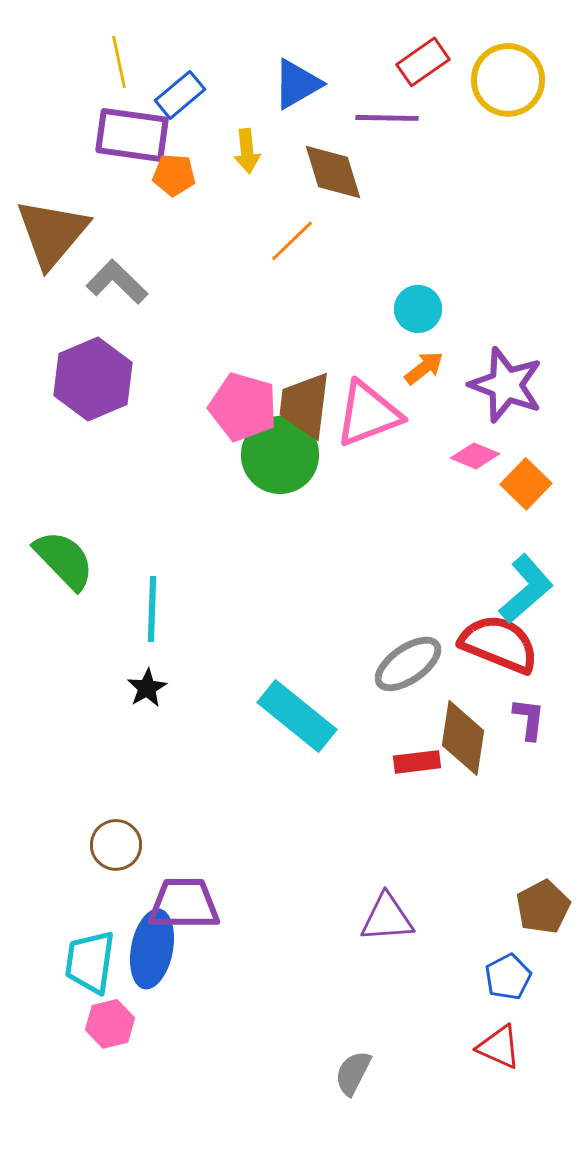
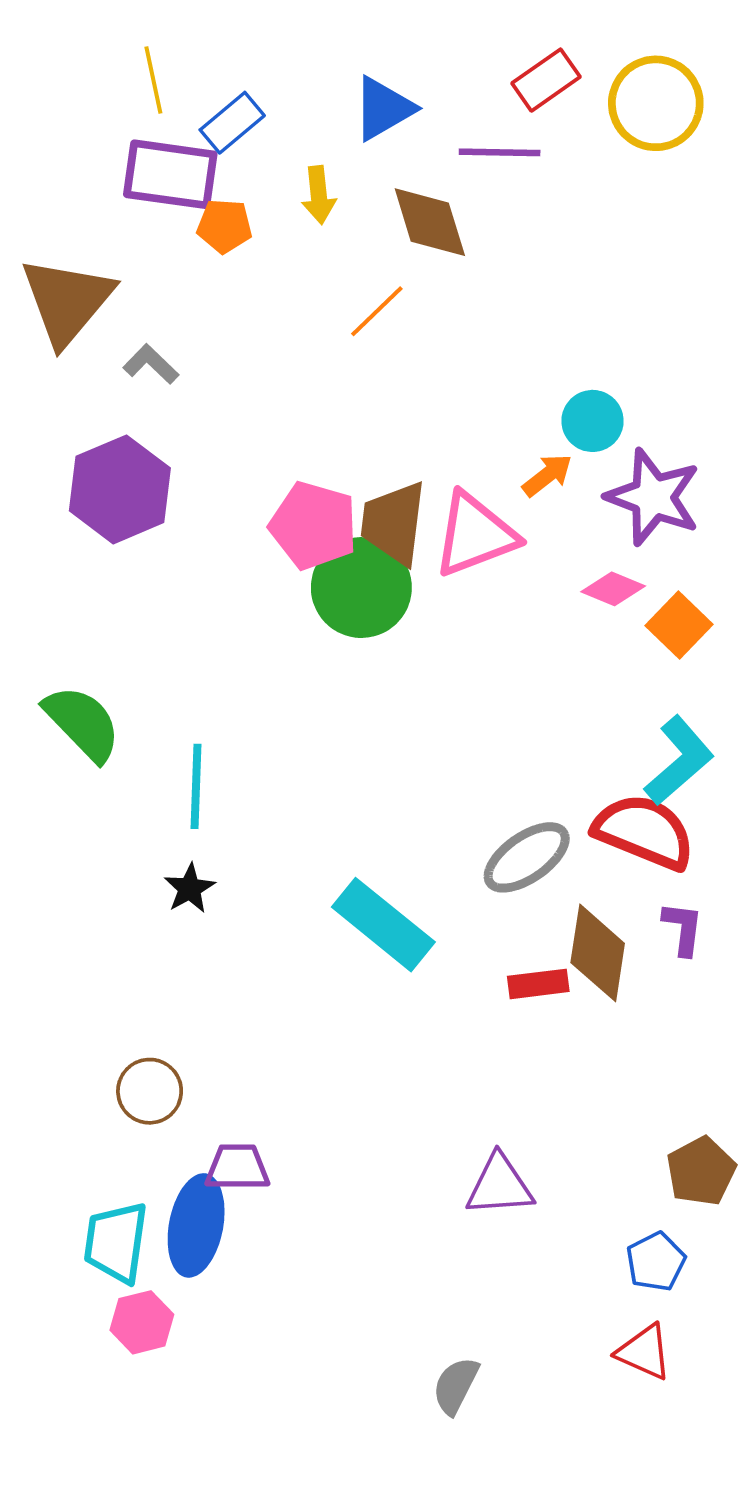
gray L-shape: (117, 282) -> (151, 364), size x0.7
cyan circle: (418, 309) -> (593, 421), moved
purple trapezoid: (184, 904) -> (237, 1167), size x0.7

